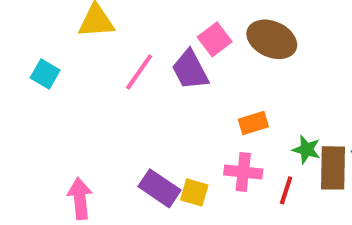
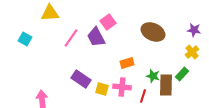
brown ellipse: (272, 39) -> (153, 32), moved
purple rectangle: (160, 188) -> (81, 79), moved
yellow square: (194, 192) -> (102, 89), moved

